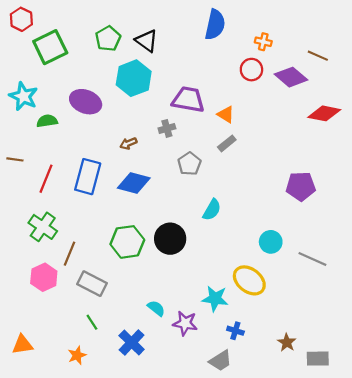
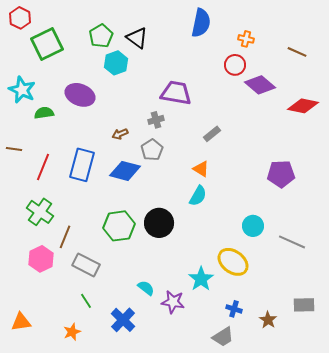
purple diamond: (291, 77) -> (260, 85), moved
cyan hexagon: (134, 78) -> (116, 63), moved, size x0.7
orange triangle: (226, 115) -> (201, 169), moved
gray pentagon: (189, 164) -> (152, 150), moved
cyan star: (215, 299) -> (201, 279), turned 30
blue cross: (235, 331) -> (234, 309), moved
gray rectangle: (318, 359) -> (304, 305), moved
gray trapezoid: (220, 361) -> (223, 337), moved

